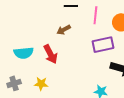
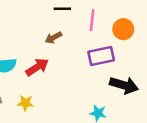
red arrow: (51, 54) -> (37, 67), turned -96

